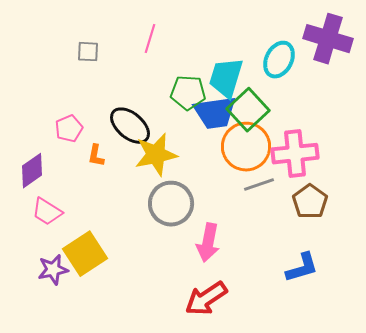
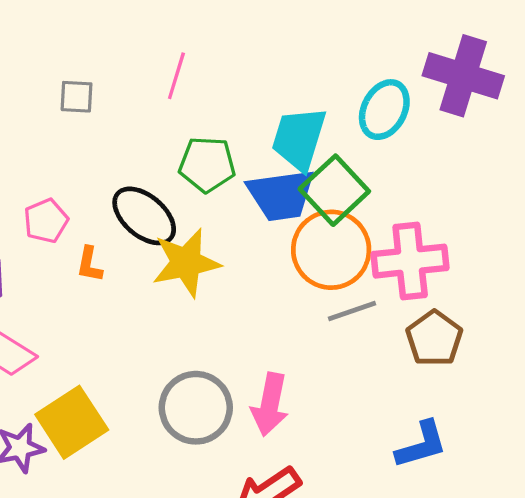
green pentagon: (188, 93) -> (207, 164), moved
gray circle: (171, 204) -> (196, 408), moved

